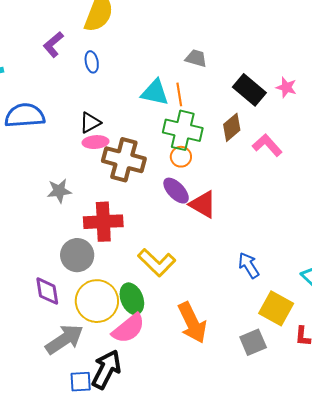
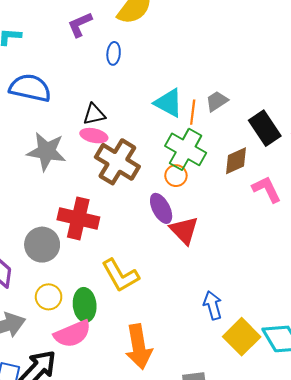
gray trapezoid: (196, 58) -> (217, 101), moved, turned -65
gray star: (59, 191) -> (46, 151), moved, size x1.5
yellow circle: (97, 301) -> (49, 297), size x0.6
yellow square: (276, 308) -> (242, 337), moved

